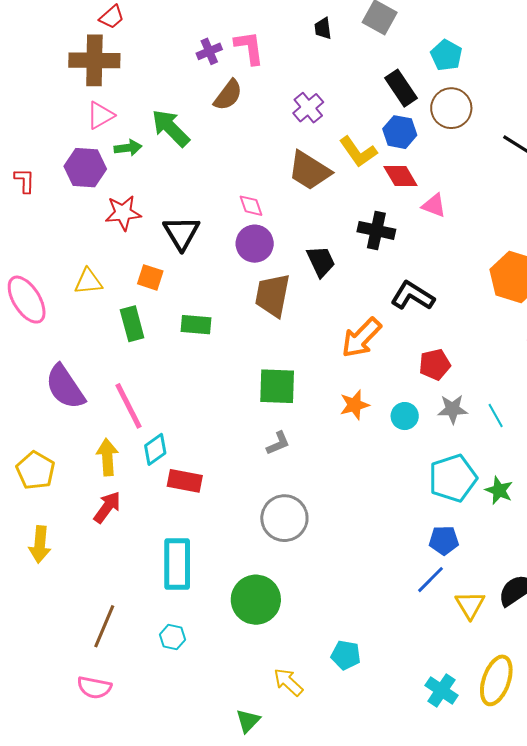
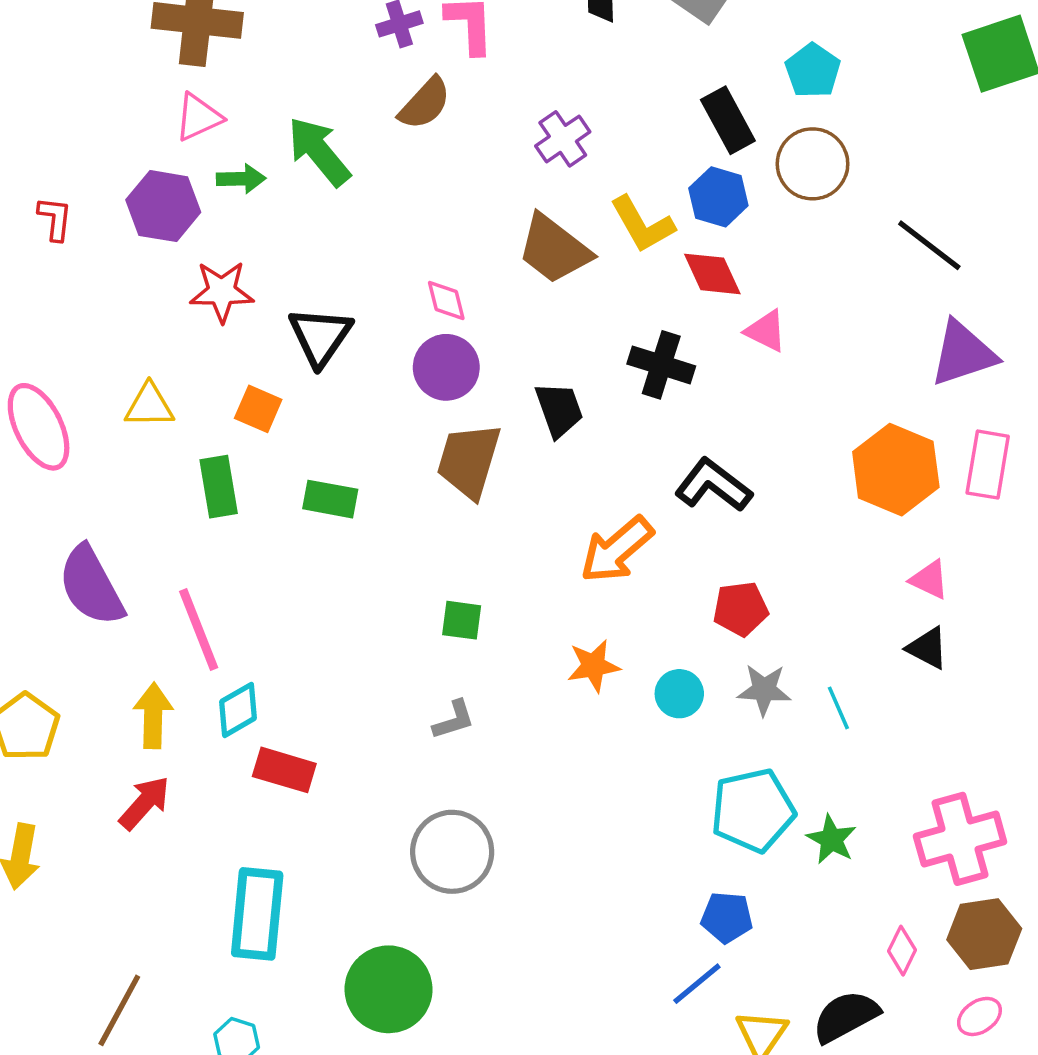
green square: (277, 386) -> (462, 620), size x0.6

